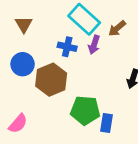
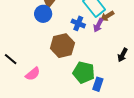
brown arrow: (117, 28) -> (107, 16), moved
blue circle: (23, 64) -> (43, 14), moved

